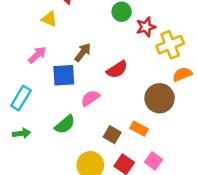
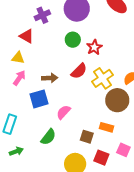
yellow cross: (170, 45) -> (102, 78), moved
brown arrow: (83, 52) -> (50, 78), turned 63
pink arrow: (37, 55) -> (19, 78), moved
red semicircle: (117, 69) -> (79, 71), moved

